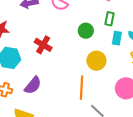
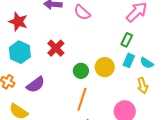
green circle: (86, 31) -> (81, 71), moved
yellow circle: (96, 61) -> (105, 67), moved

